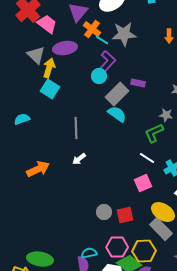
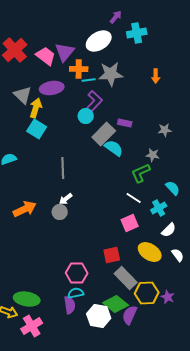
pink trapezoid: (47, 24) -> (46, 56), moved
orange cross: (92, 29) -> (79, 69), turned -36
cyan line: (102, 40) -> (89, 80), turned -40
cyan semicircle: (117, 114) -> (114, 148), moved
gray circle: (104, 212) -> (60, 212), moved
gray rectangle: (161, 229) -> (126, 278), moved
pink hexagon: (117, 247) -> (77, 273), moved
yellow hexagon: (144, 251) -> (147, 293), moved

